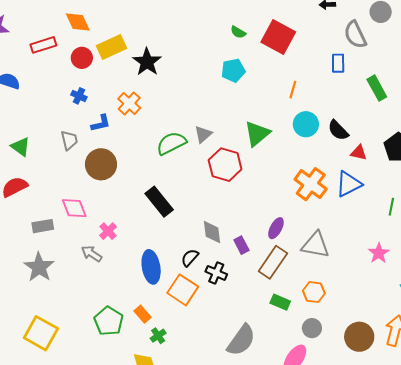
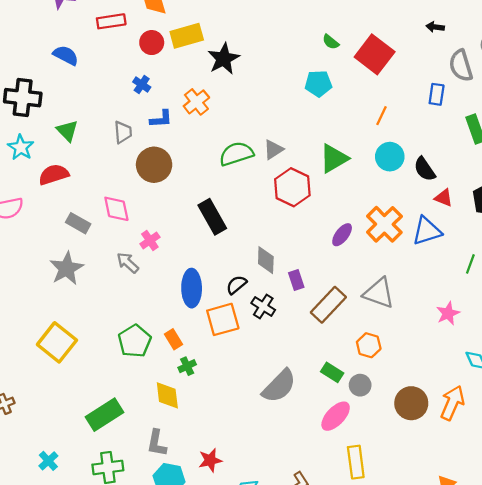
gray rectangle: (43, 226) -> (78, 223), turned 30
purple ellipse: (276, 228) -> (342, 235), moved
orange square: (183, 290) -> (223, 319), turned 32
green rectangle: (280, 302) -> (332, 372), moved

